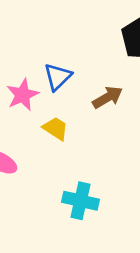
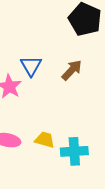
yellow trapezoid: (55, 128) -> (45, 140), moved

